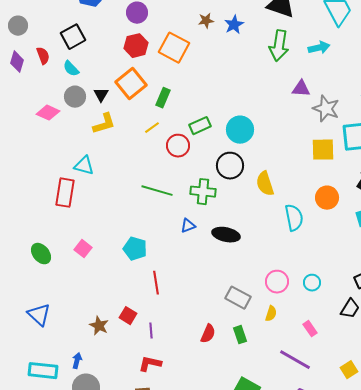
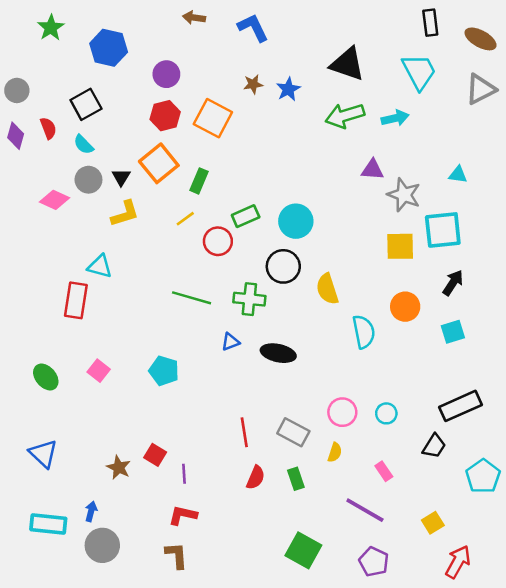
green arrow: (279, 46) -> (345, 116), turned 64
red line: (156, 283) -> (244, 432), moved

